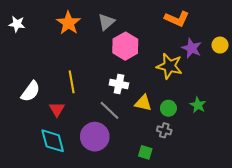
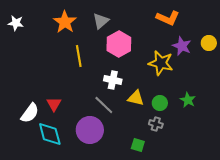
yellow line: (72, 82) -> (79, 56), moved
white semicircle: (31, 91) -> (30, 113), moved

